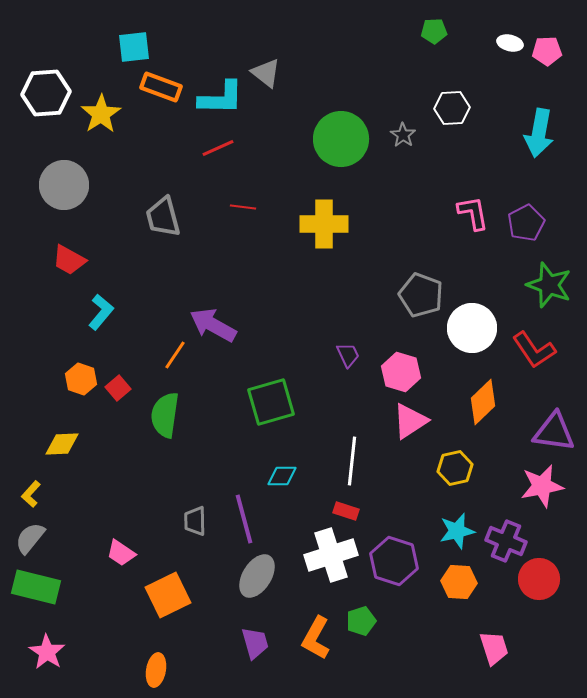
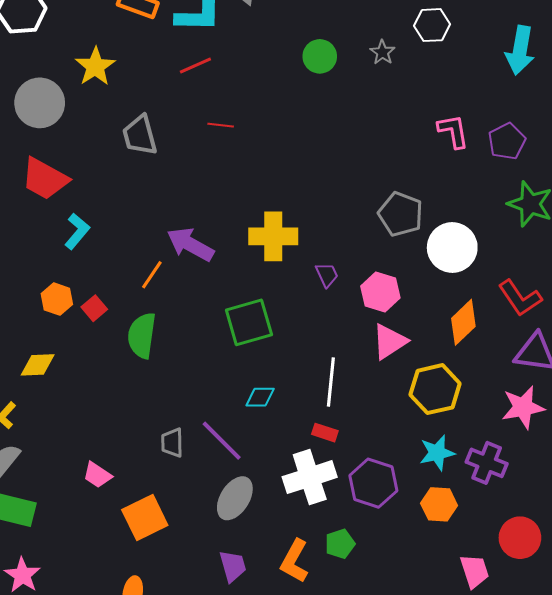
yellow star: (101, 114) -> (95, 66), moved
green circle: (341, 139) -> (320, 56), size x0.6
yellow cross: (324, 224) -> (273, 236), moved
red trapezoid: (69, 260) -> (45, 179), size x1.4
red L-shape: (534, 350) -> (520, 298), moved
yellow hexagon: (455, 468) -> (435, 389), size x1.4
purple line: (244, 519) -> (222, 441), turned -30
red circle: (539, 579) -> (520, 538), moved

